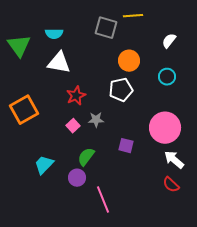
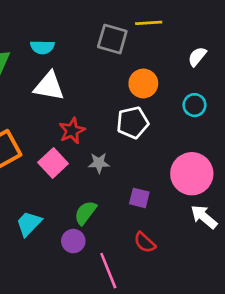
pink square: (73, 126) -> (53, 163), moved, size x1.5
red semicircle: (171, 185) -> (145, 242), moved

